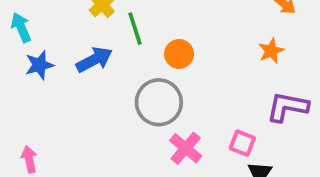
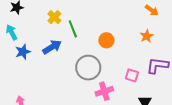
orange circle: (179, 54) -> (106, 40), moved
pink square: (242, 143) -> (132, 75), moved
pink cross: (186, 148) -> (104, 91), turned 36

